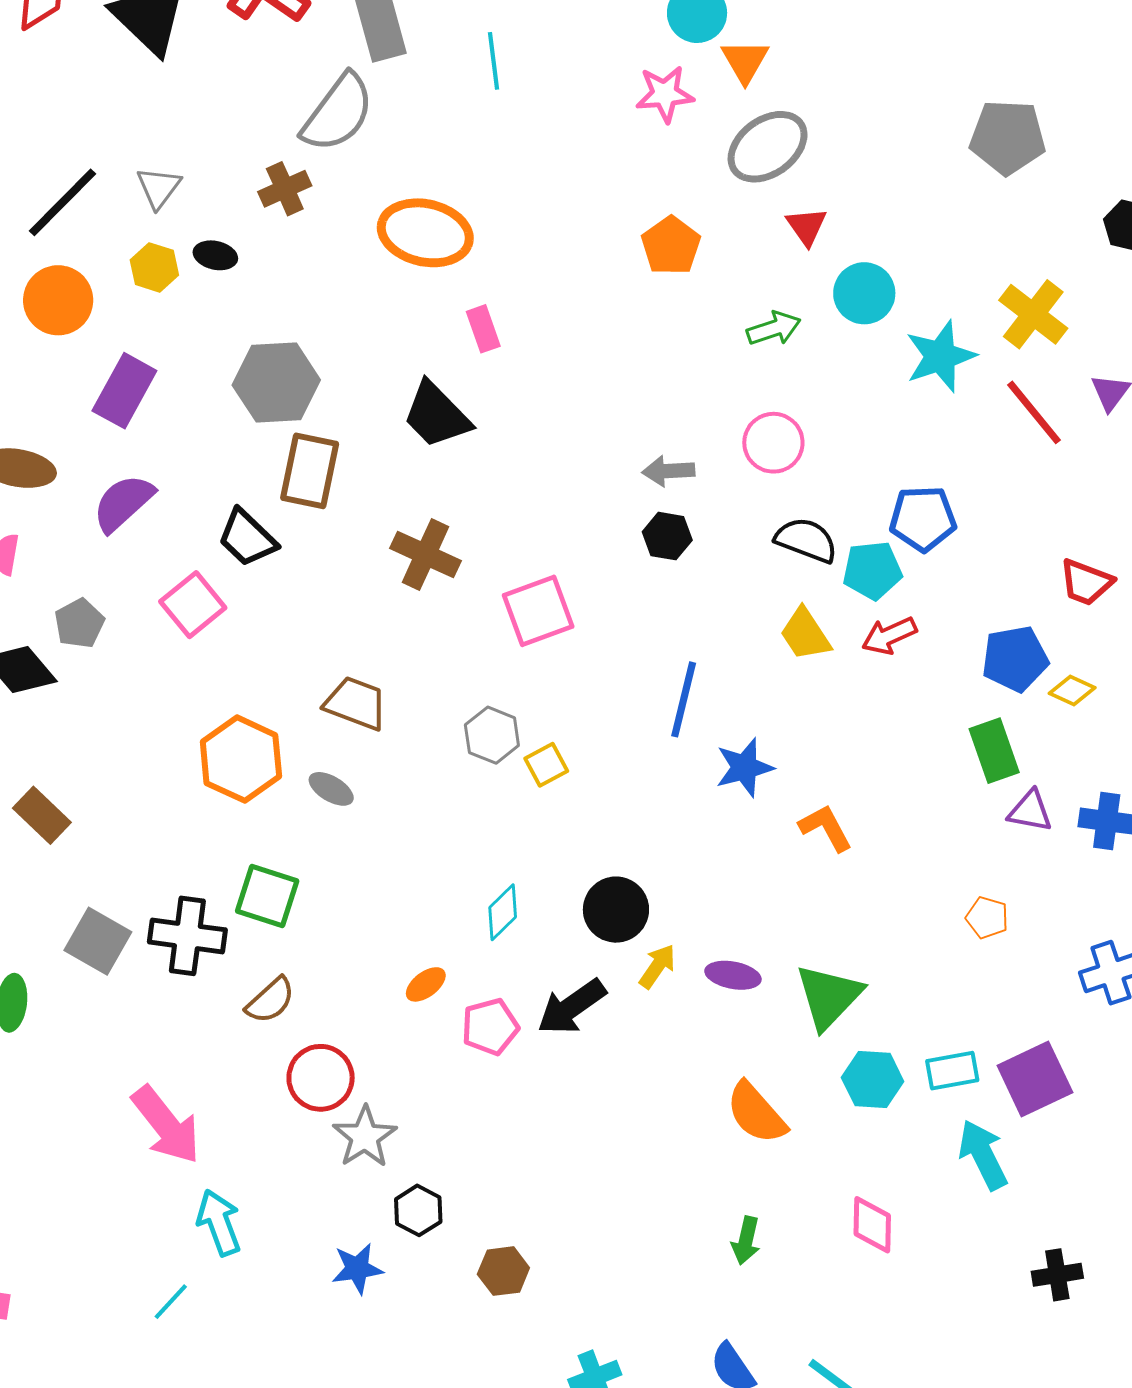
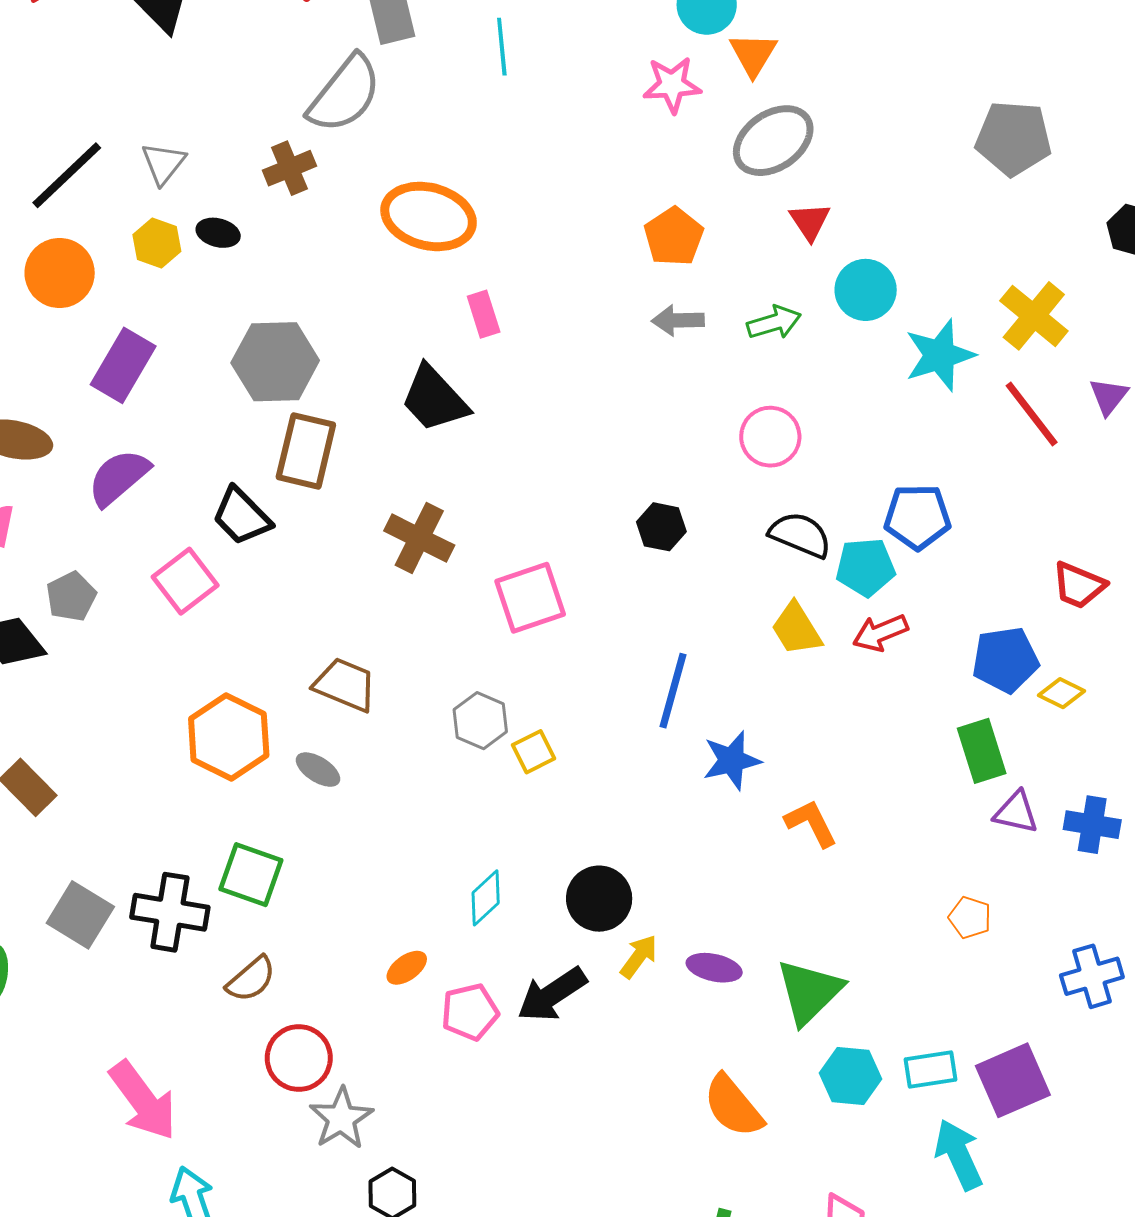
gray arrow: (668, 471) -> (678, 320), moved

